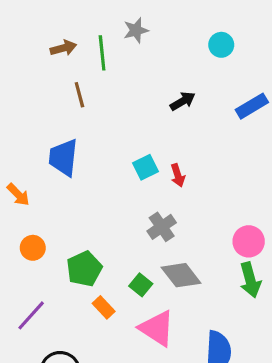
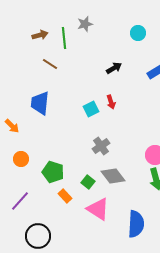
brown line: (79, 95) -> (50, 64), turned -42
red arrow: (178, 175) -> (111, 102), moved
green pentagon: (84, 269) -> (53, 172), turned -30

